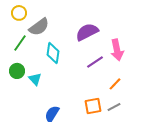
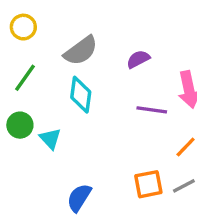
gray semicircle: (39, 27) -> (81, 51), moved
purple semicircle: (87, 32) -> (138, 59), size x0.6
purple line: (95, 62) -> (152, 110), turned 42

